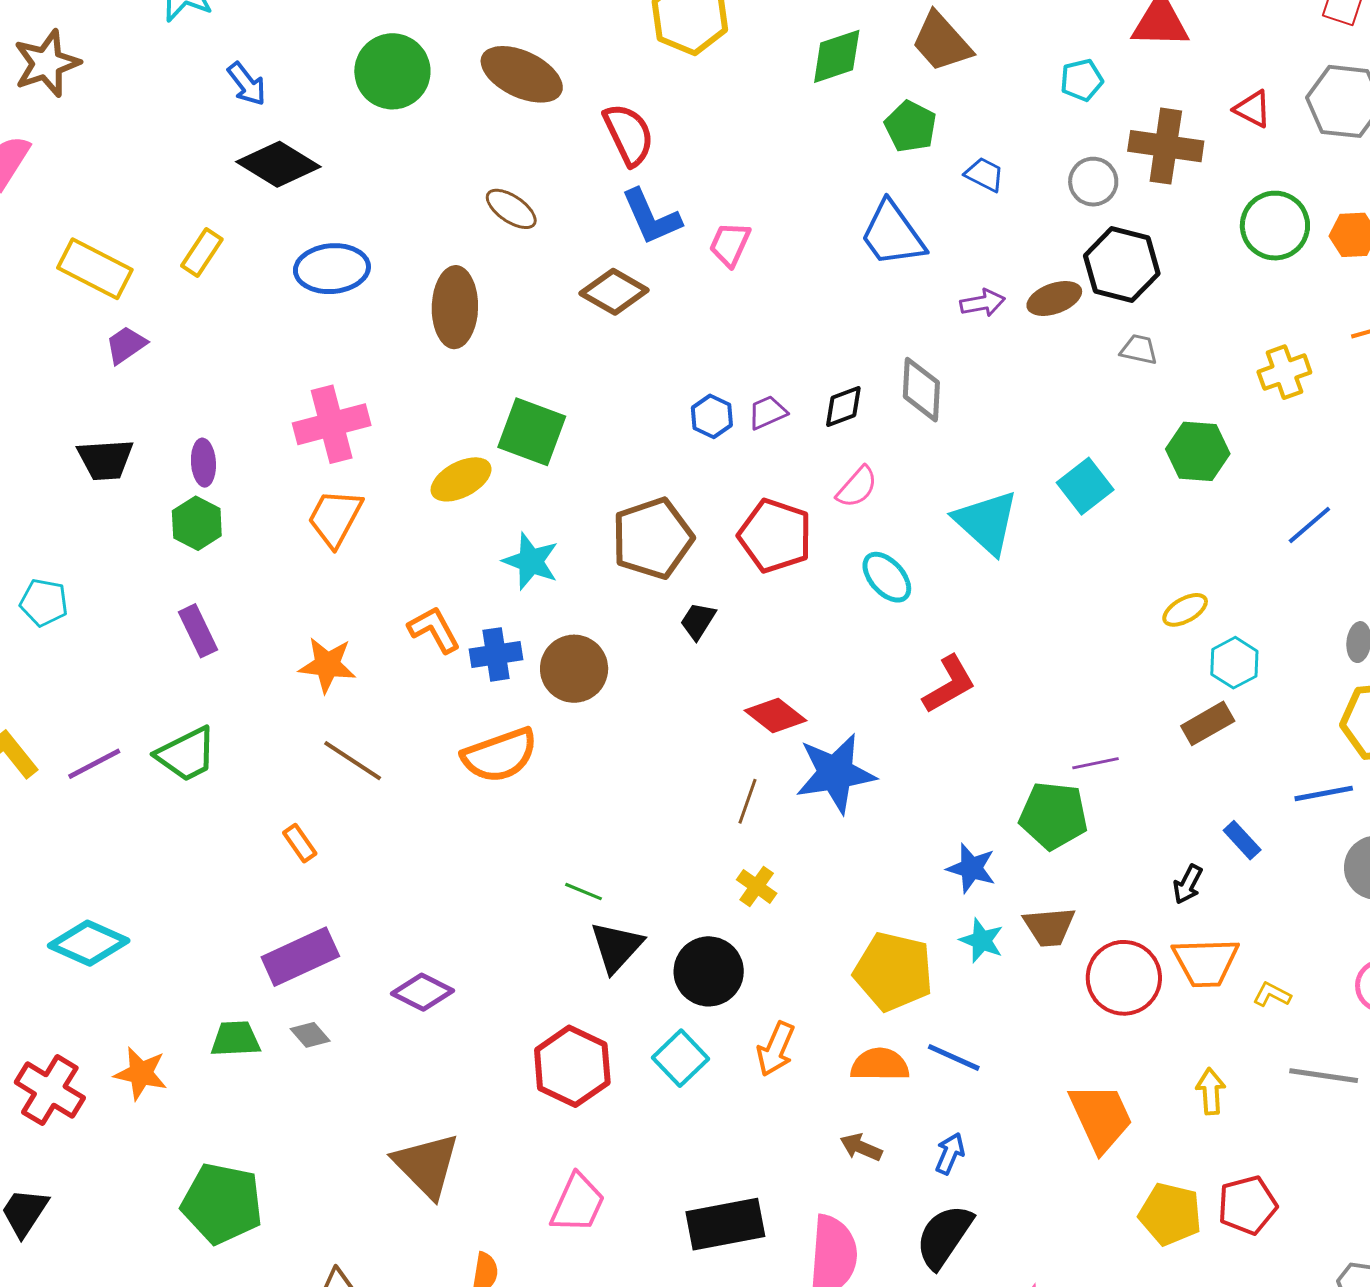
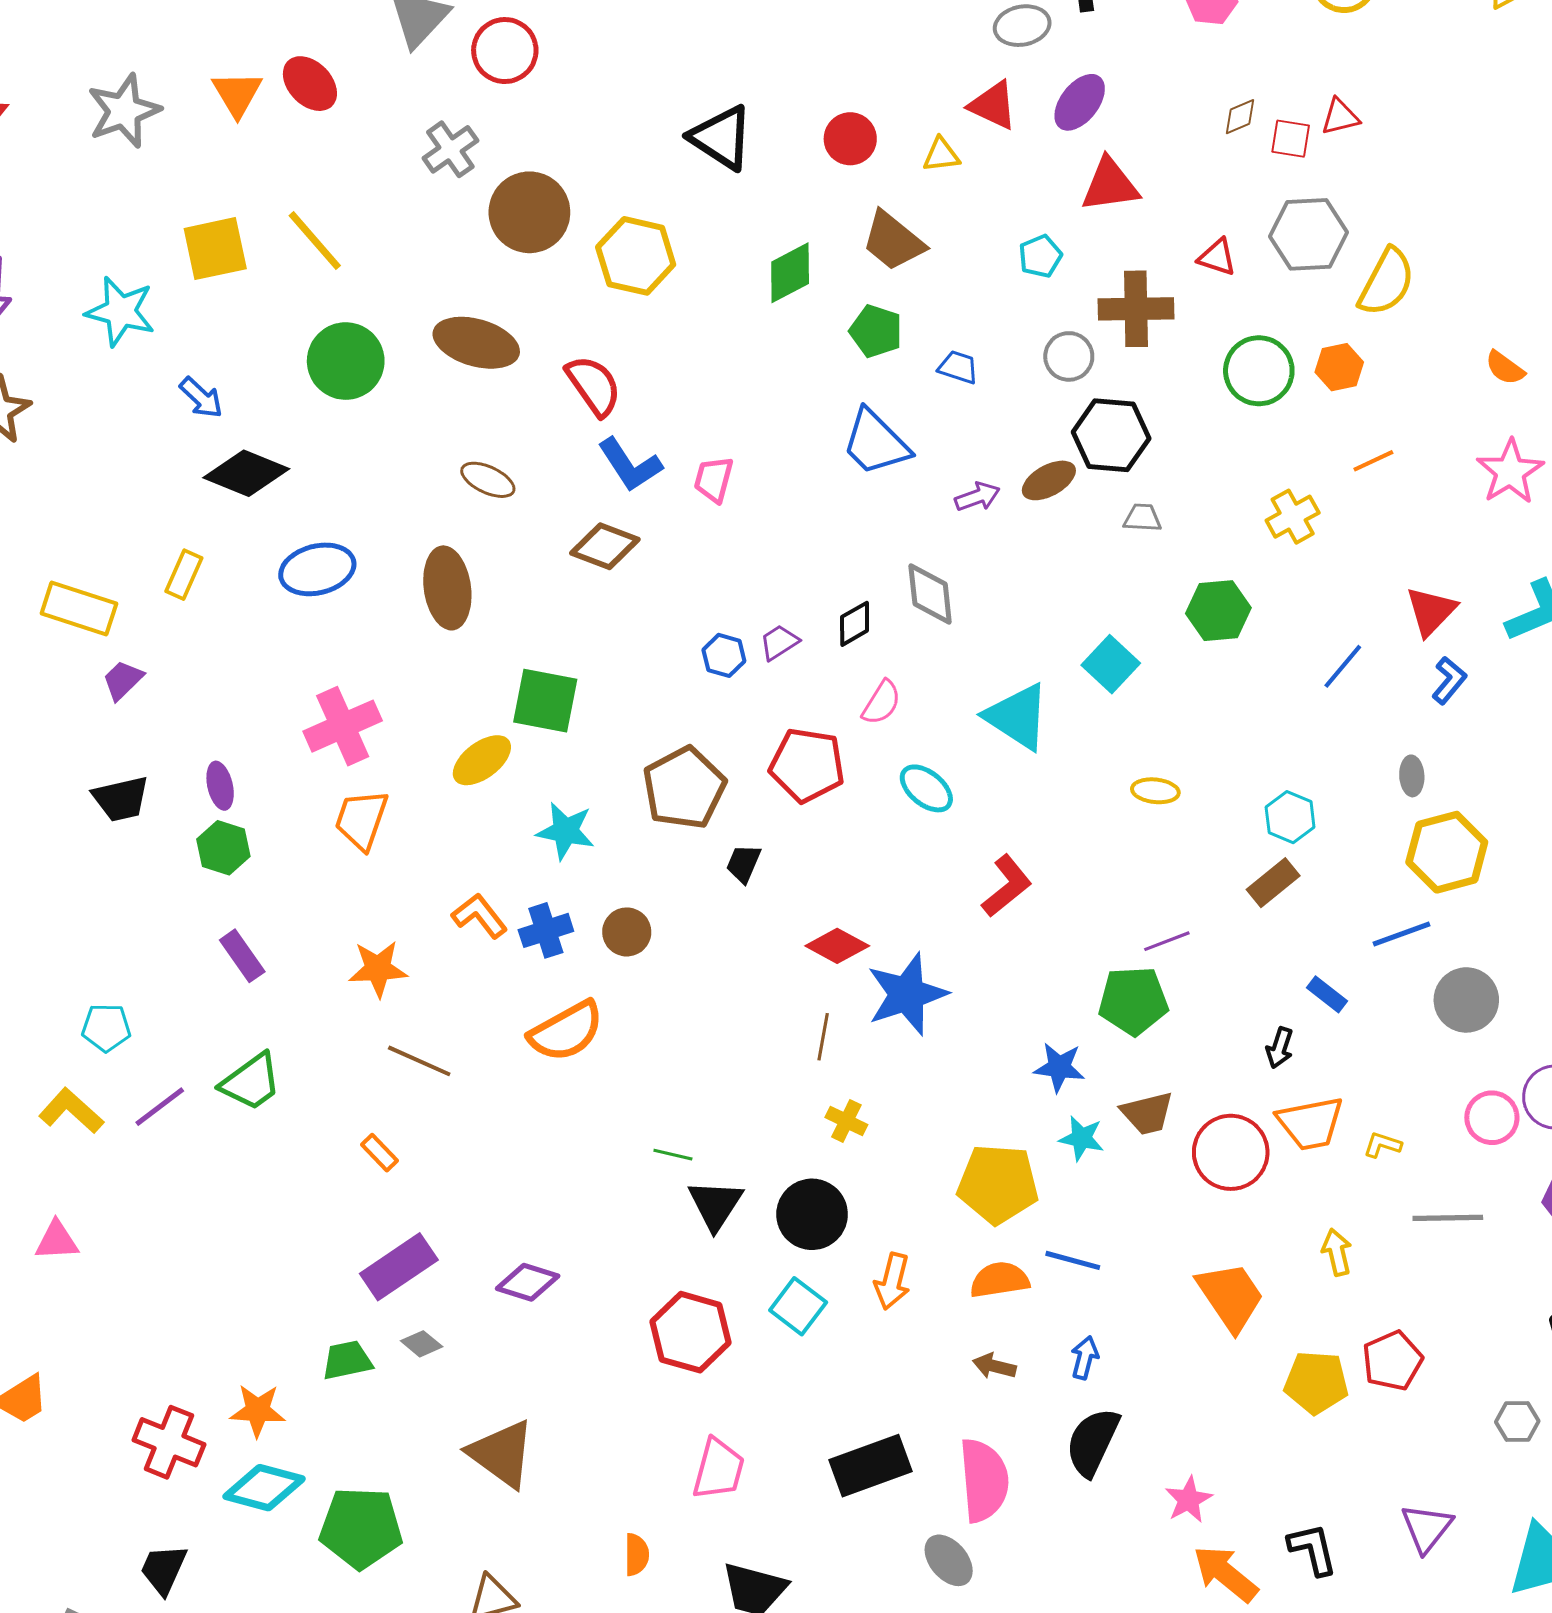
cyan pentagon: (44, 602) -> (106, 1028), moved
yellow ellipse: (1185, 610) -> (1155, 791), moved, turned 45
brown circle: (574, 669) -> (627, 932), size x0.7
cyan diamond: (89, 943) -> (264, 1488), moved
brown triangle: (427, 1165) -> (502, 1454), moved

